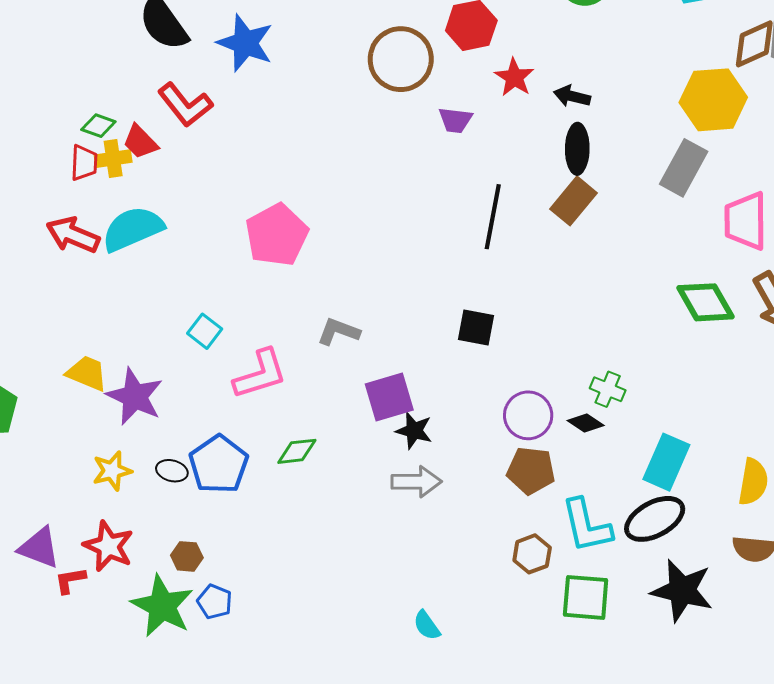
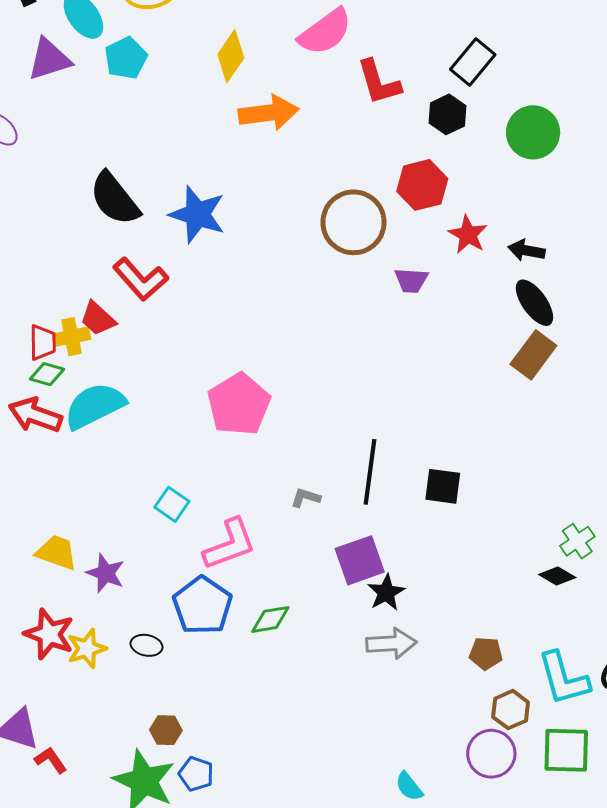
green diamond: (98, 126) -> (47, 374), moved
black ellipse: (577, 149) -> (534, 303), turned -33
black line: (493, 217) -> (370, 472), moved
gray L-shape: (338, 332) -> (306, 498), size x0.7
green cross: (608, 389) -> (577, 541), turned 36
purple star: (135, 396) -> (106, 573), size x0.7
purple circle: (528, 415) -> (491, 754), moved
black star: (414, 431) -> (386, 593), turned 30
blue pentagon: (219, 464) -> (202, 606), moved
brown pentagon: (531, 471) -> (486, 653), moved, size x0.7
red star: (108, 546) -> (49, 634), moved
red L-shape: (70, 580) -> (51, 760), turned 68

